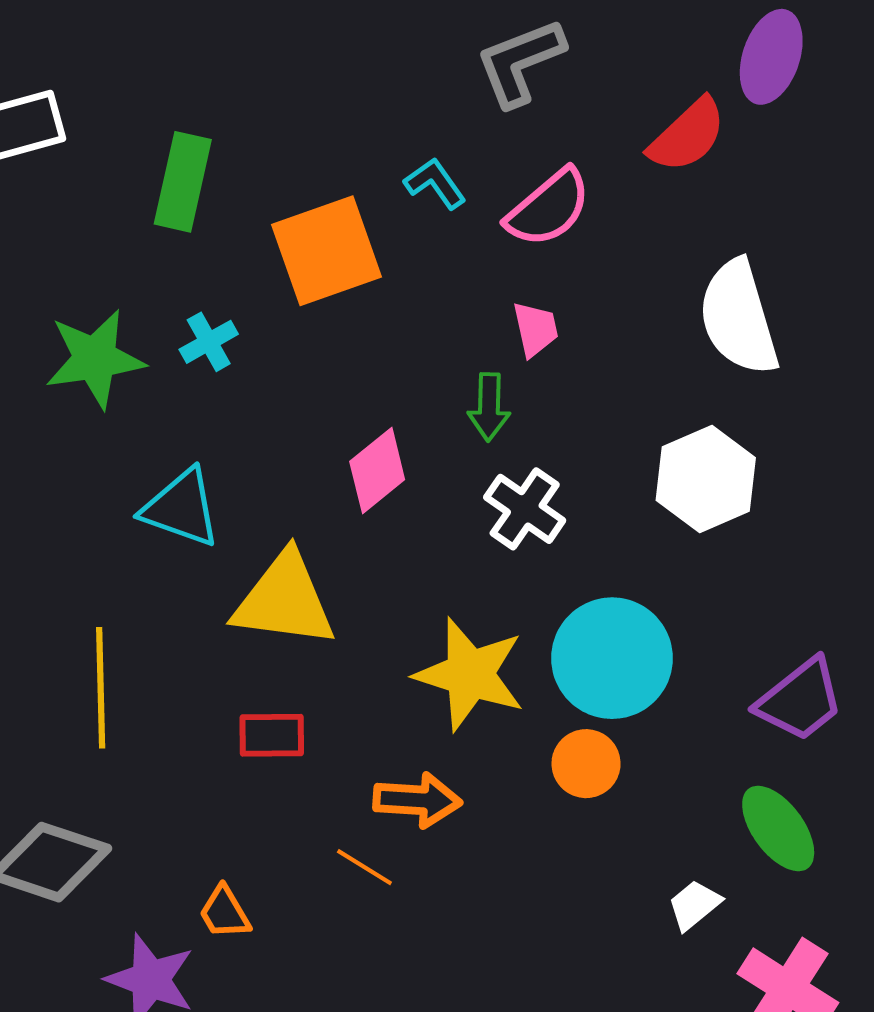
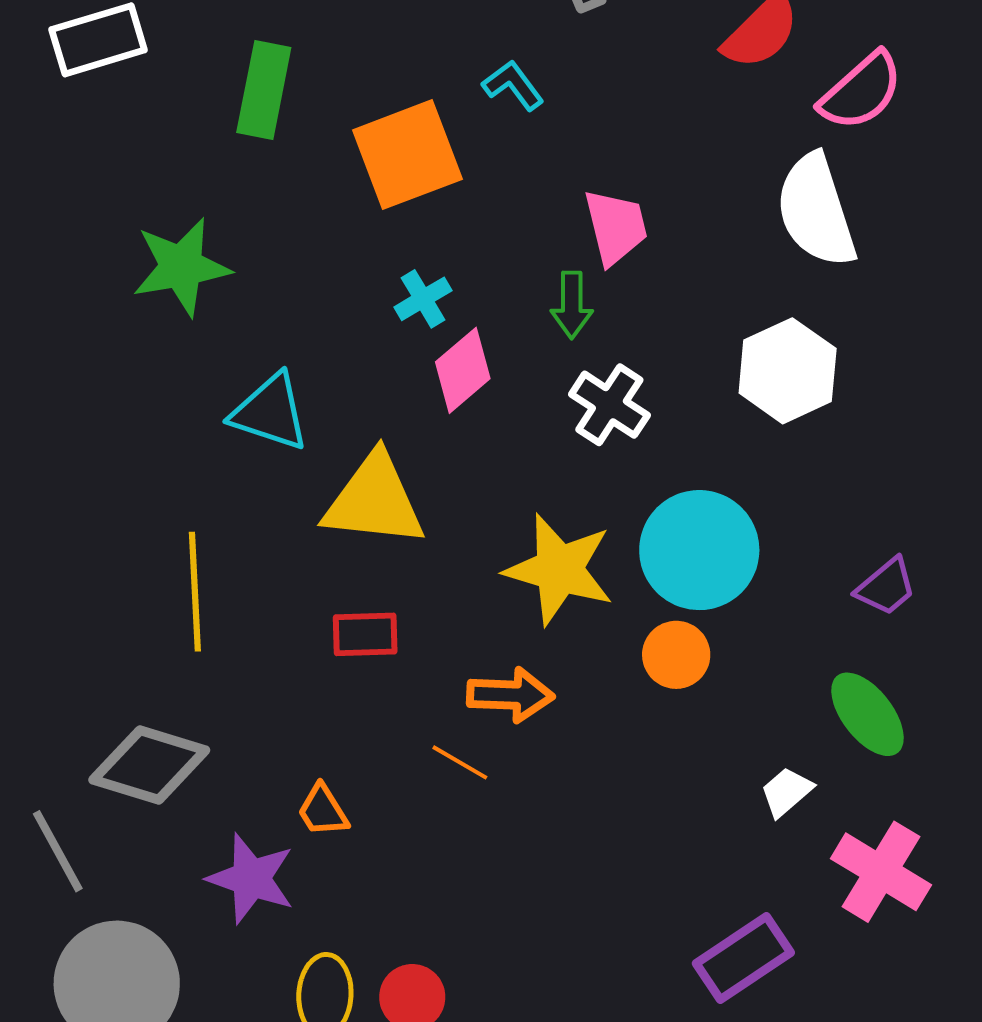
pink semicircle: (549, 208) -> (861, 91), moved
pink trapezoid: (535, 329) -> (616, 227), size x1.4
cyan cross: (209, 342) -> (423, 299), moved
purple trapezoid: (800, 700) -> (886, 587), size x0.7

